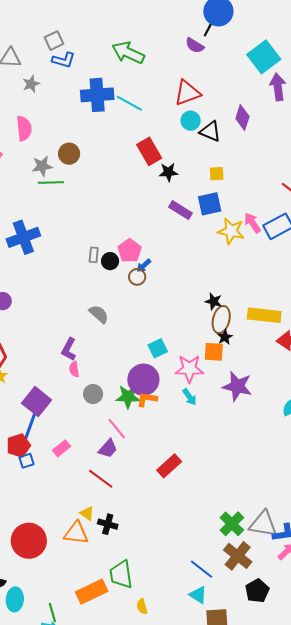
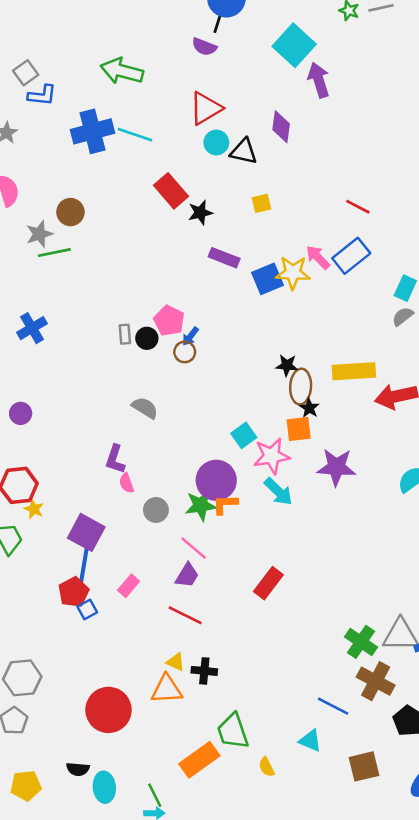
blue square: (210, 204) -> (267, 279), moved
blue cross: (23, 237) -> (32, 328), size x0.7
cyan square: (158, 348) -> (244, 435), moved
cyan arrow: (190, 397) -> (278, 492), size x1.4
cyan triangle: (198, 595) -> (310, 741), moved

